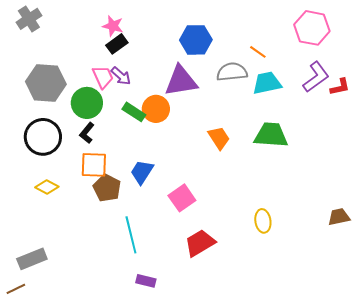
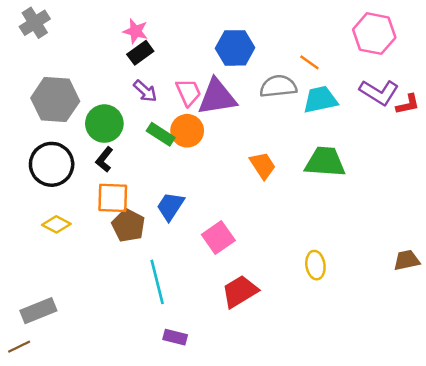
pink trapezoid: (103, 77) -> (188, 92), moved
purple L-shape: (316, 77) -> (379, 92), turned 68

